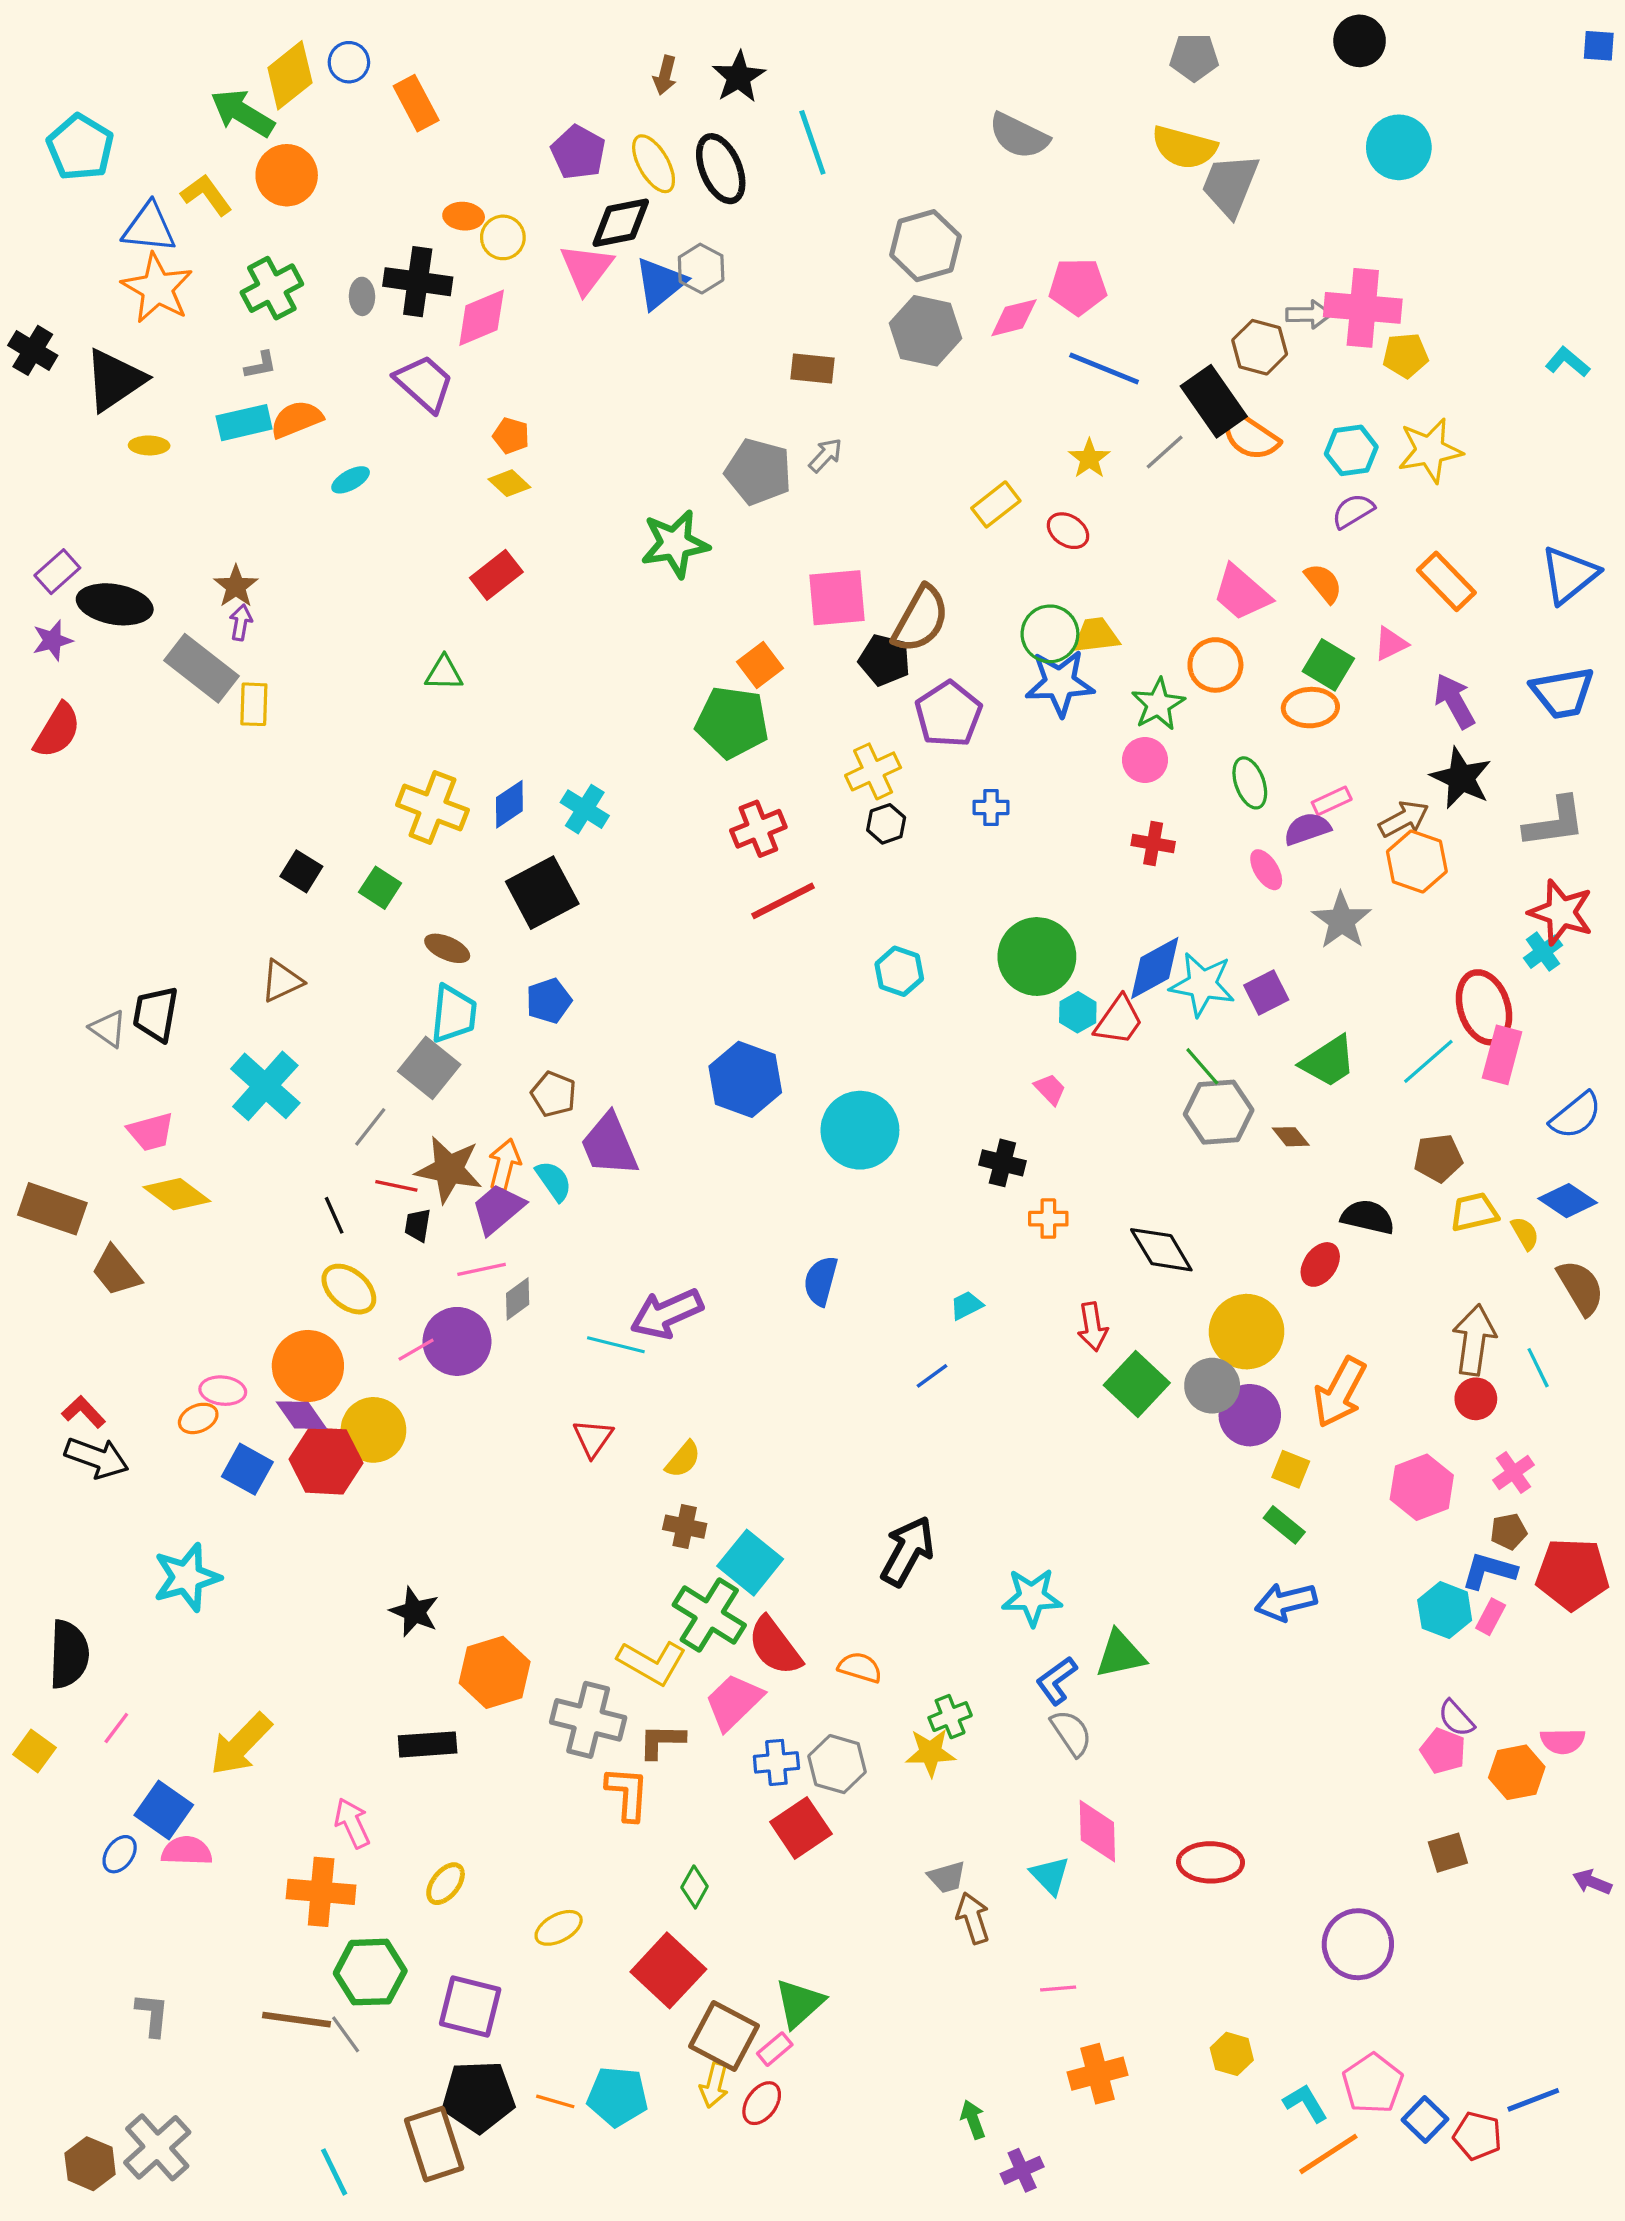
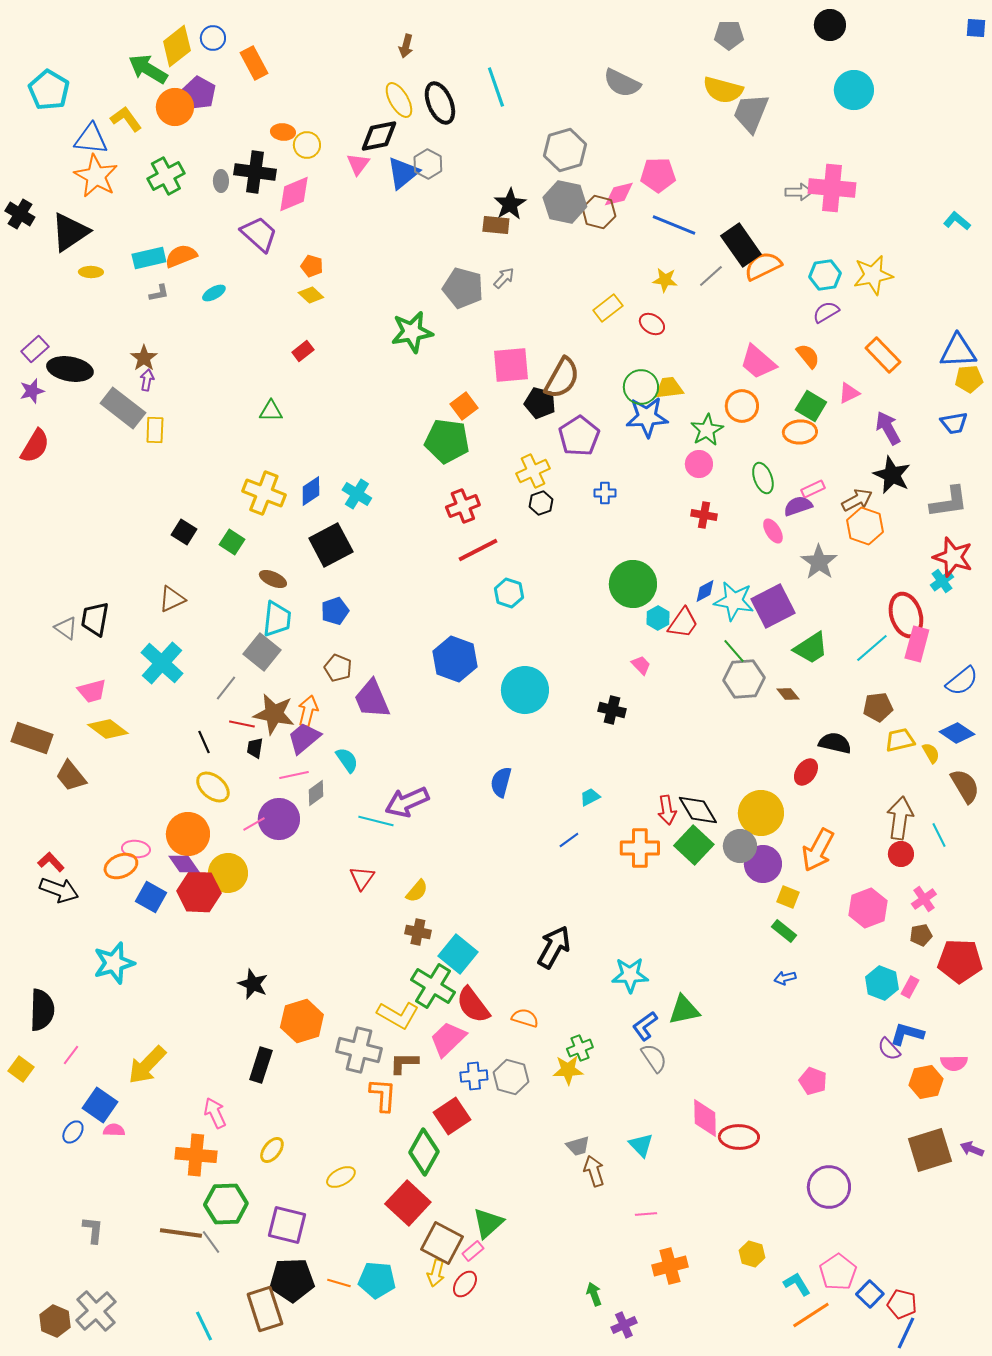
black star: (739, 77) -> (510, 204), moved
purple pentagon: (578, 152) -> (199, 93), moved
pink triangle: (586, 269) -> (358, 164), size x0.7
brown hexagon: (1260, 347) -> (599, 212), moved
yellow pentagon: (1405, 355) -> (969, 379), moved
gray L-shape: (260, 365) -> (159, 293), moved
orange semicircle: (1250, 436) -> (763, 266), turned 120
yellow star: (1089, 459) -> (665, 280), turned -30
red rectangle: (496, 575) -> (303, 351), size x0.7
blue triangle: (1569, 575) -> (958, 351), turned 36
blue trapezoid: (1563, 693) -> (954, 423), size x0.7
blue diamond: (1155, 968) -> (705, 591), size x0.6
cyan hexagon: (899, 971) -> (509, 593), moved
purple square: (1266, 993) -> (773, 606), size x1.6
cyan semicircle: (554, 1181) -> (347, 760), moved
orange cross: (1048, 1219) -> (640, 848), moved, size x1.6
black diamond: (1161, 1250) -> (698, 810), moved
orange ellipse: (198, 1418) -> (121, 866), size x1.4
blue L-shape: (1489, 1571) -> (907, 1034), moved
blue arrow: (1286, 1602) -> (785, 978), size x0.6
black rectangle: (428, 1744) -> (261, 1065), turned -68
pink pentagon: (1443, 1751) -> (813, 1081), moved
red square: (801, 1828) -> (452, 1116), moved
pink diamond: (1097, 1831) -> (705, 1118), moved
pink semicircle: (187, 1851) -> (114, 1130), size x0.7
brown square: (1448, 1853) -> (930, 1150), moved, size x1.8
green diamond: (695, 1887) -> (424, 1152), size x1.8
blue line: (1533, 2100) -> (906, 1333), moved, turned -44

